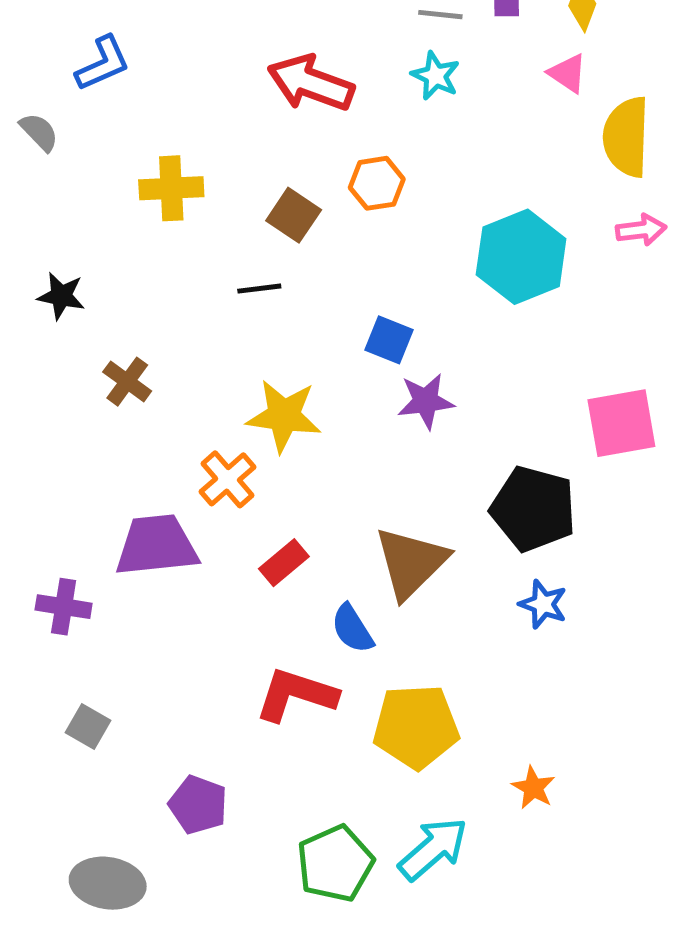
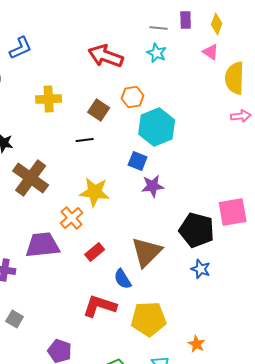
cyan hexagon: (521, 257) -> (157, 127), moved
brown cross: (127, 382) -> (31, 178), size x1.8
pink square: (621, 423) -> (233, 212), moved

